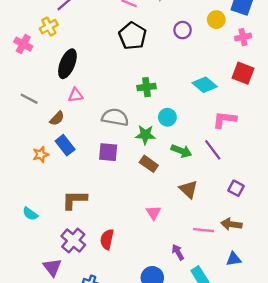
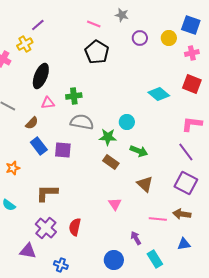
purple circle: (183, 30) -> (140, 38), moved
green cross: (146, 87) -> (74, 96), moved
pink L-shape: (224, 120) -> (192, 124), moved
purple line: (213, 150) -> (186, 152), moved
purple square: (108, 152) -> (63, 150), moved
orange star: (41, 154) -> (13, 168), moved
purple square: (236, 188) -> (186, 183), size x1.6
purple triangle: (52, 267) -> (28, 251), turned -42

